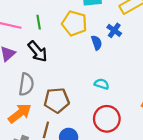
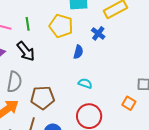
blue semicircle: (97, 43) -> (78, 52), moved, turned 32

